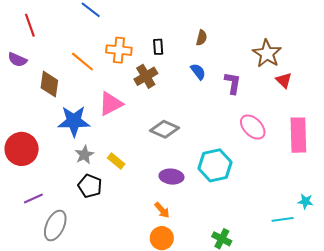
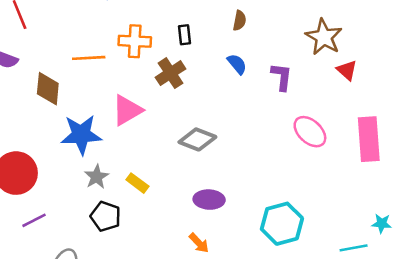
orange line: (82, 62) -> (89, 58), turned -40
cyan hexagon: (215, 165) -> (282, 224), moved
purple line: (33, 199) -> (34, 220), moved

